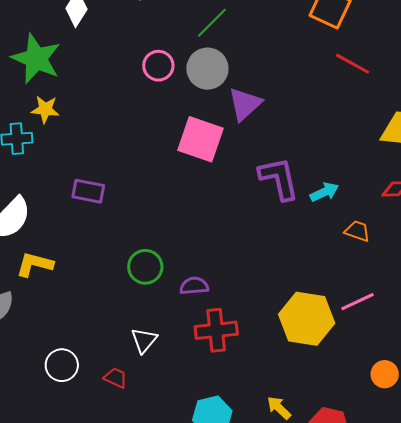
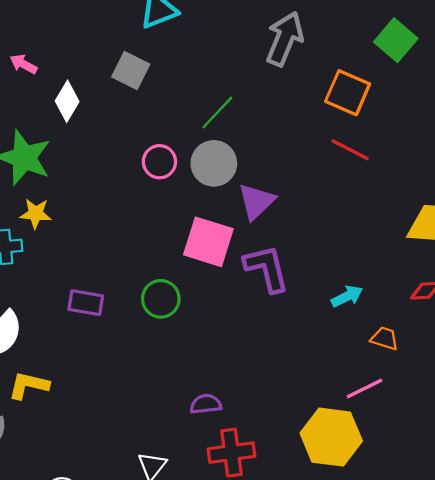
red line: (353, 64) -> (350, 150), moved
purple L-shape: (279, 179) -> (267, 268), moved
green circle: (145, 267) -> (161, 299), moved
pink line: (357, 302) -> (365, 388), moved

